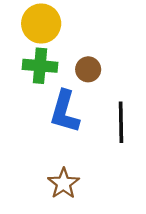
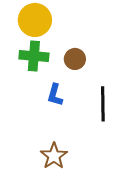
blue L-shape: (65, 112) -> (55, 95), size x0.6

